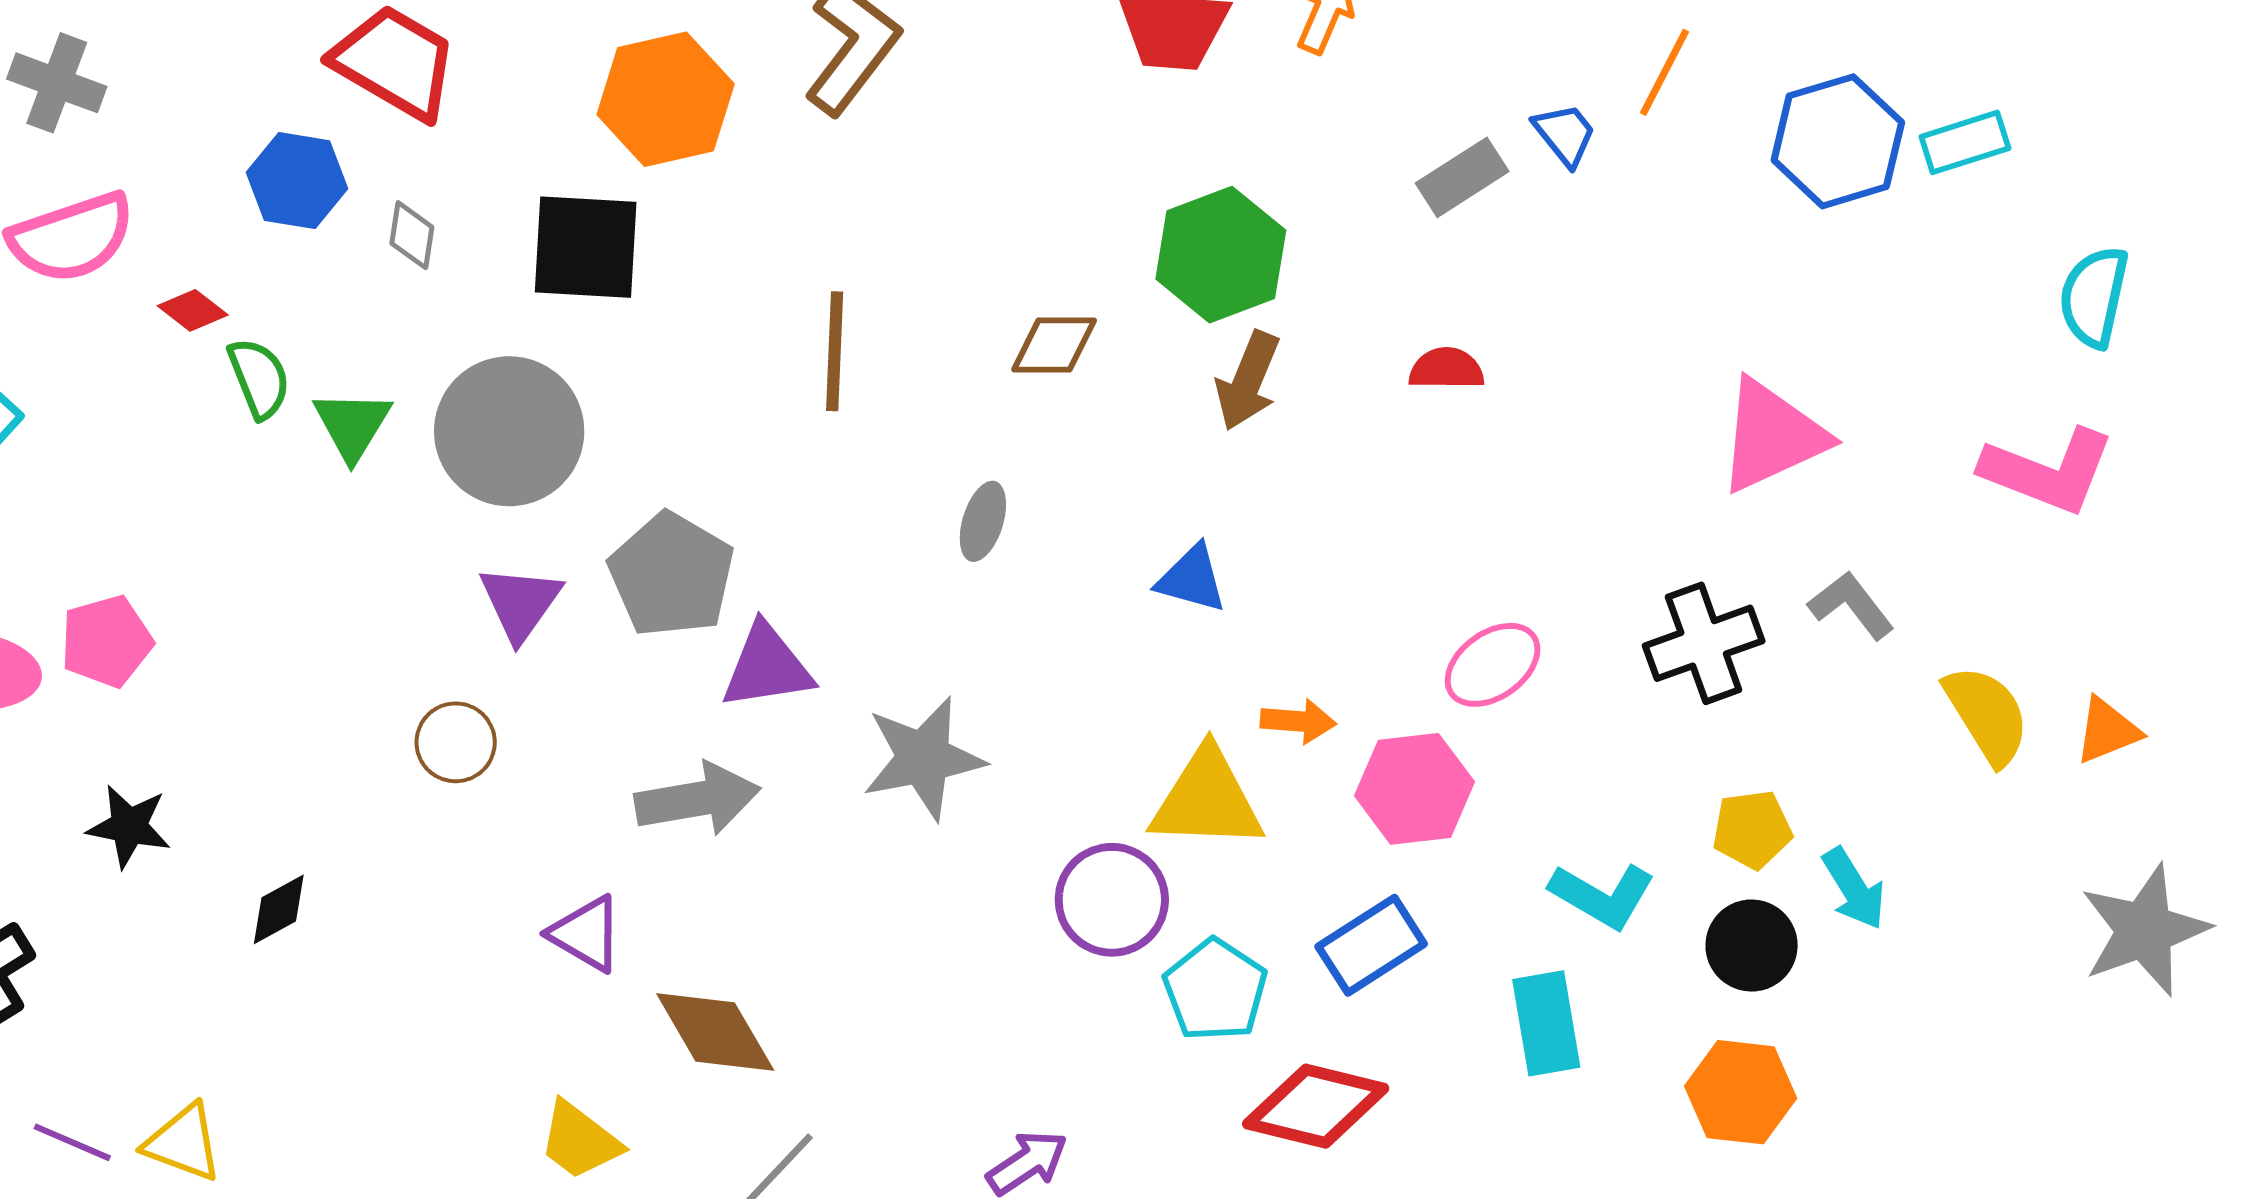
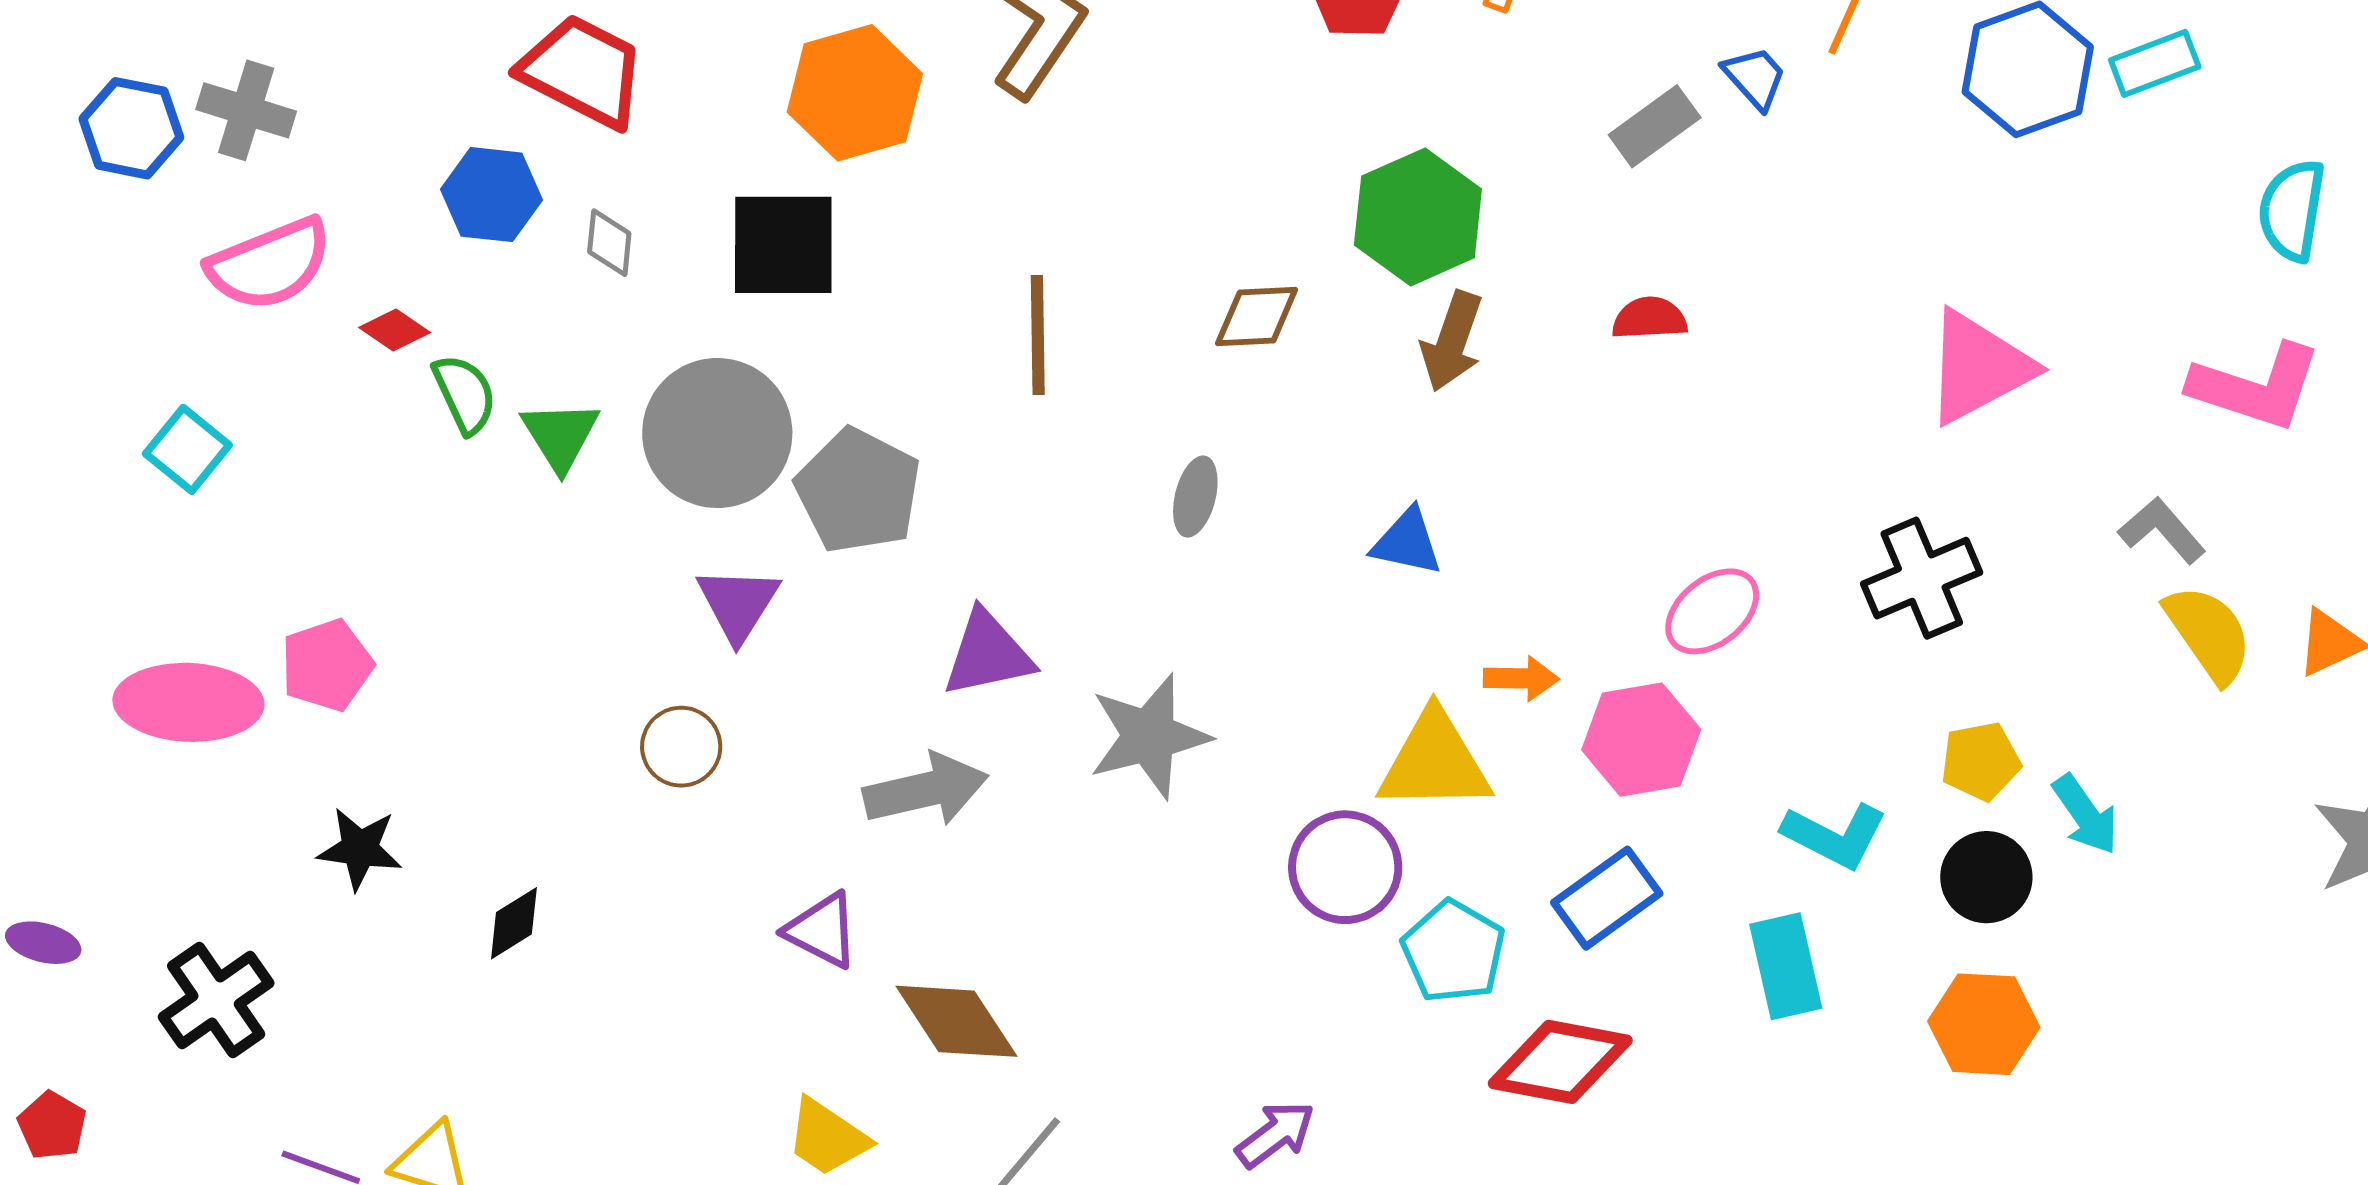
gray pentagon: (672, 575) -> (858, 491), moved
gray L-shape: (1851, 605) -> (2162, 530), moved

